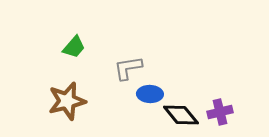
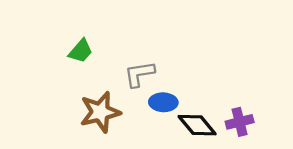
brown star: (67, 101) -> (100, 112), moved

